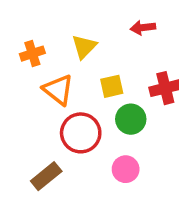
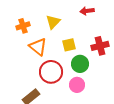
pink circle: (126, 169) -> (77, 85), moved

